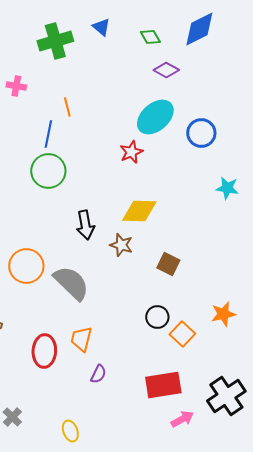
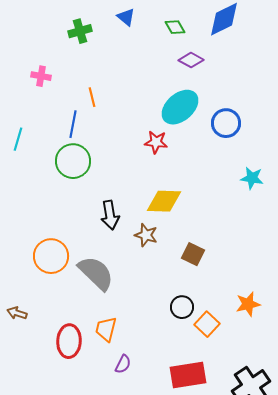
green cross: (55, 41) -> (80, 31), size x0.7
red star: (131, 152) -> (156, 142), turned 30

